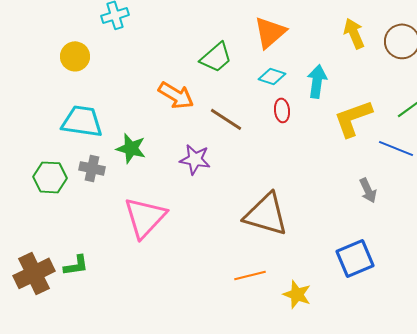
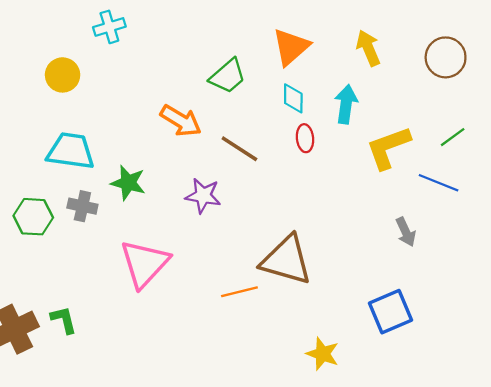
yellow arrow: (354, 33) -> (368, 48), moved
cyan diamond: (272, 76) -> (293, 98), turned 72
green L-shape: (76, 265) -> (64, 320), turned -96
orange line: (250, 275) -> (239, 292), moved

